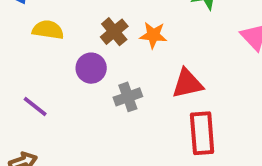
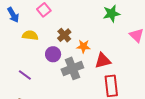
orange star: (153, 35) -> (83, 46), moved
gray cross: (128, 97) -> (72, 68), size x1.5

